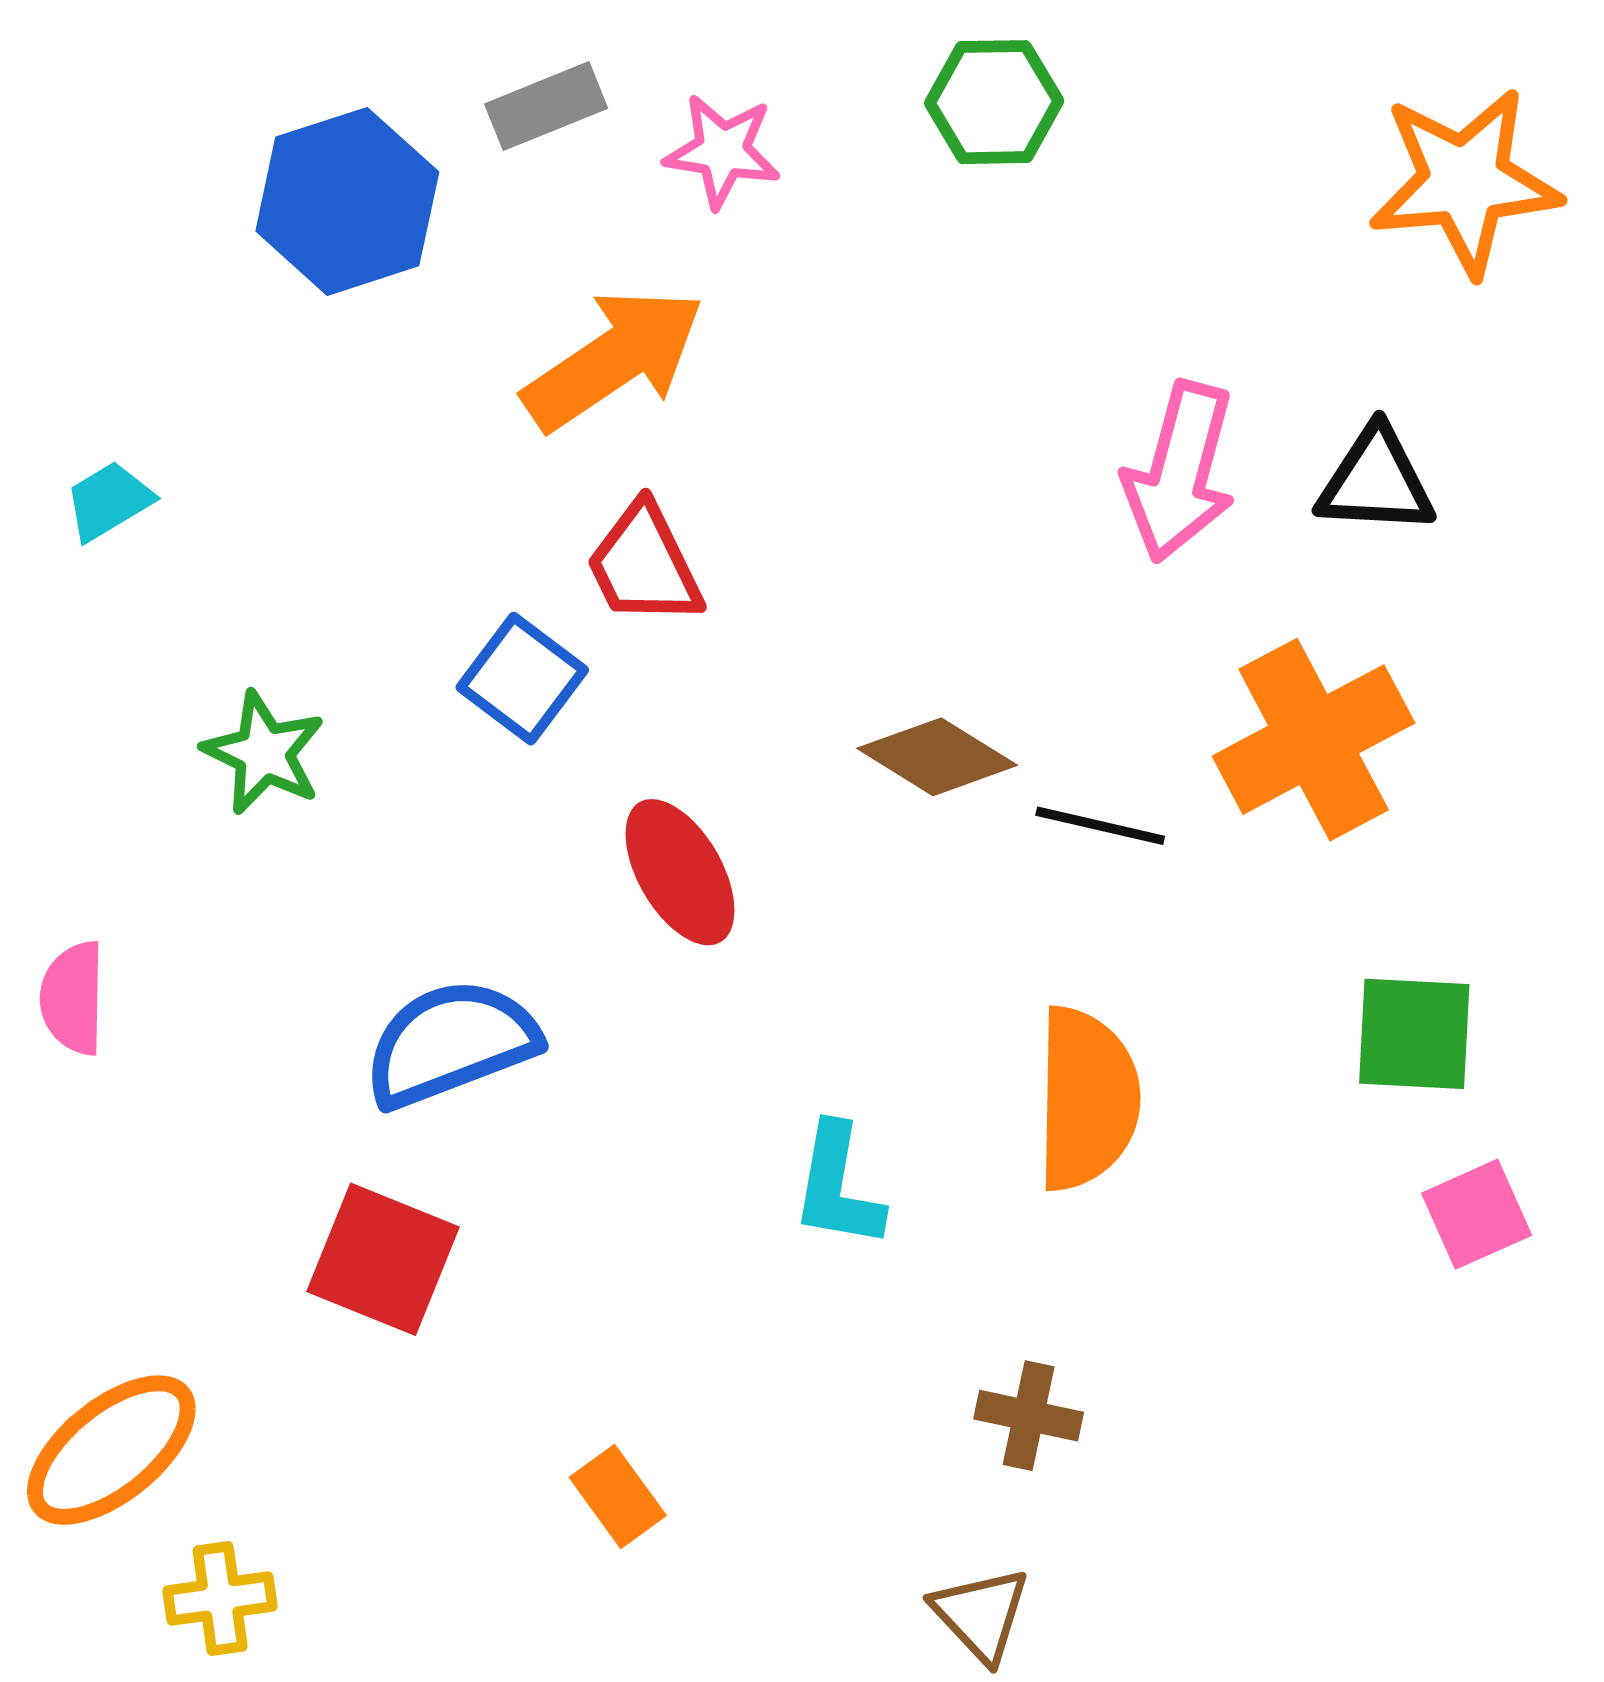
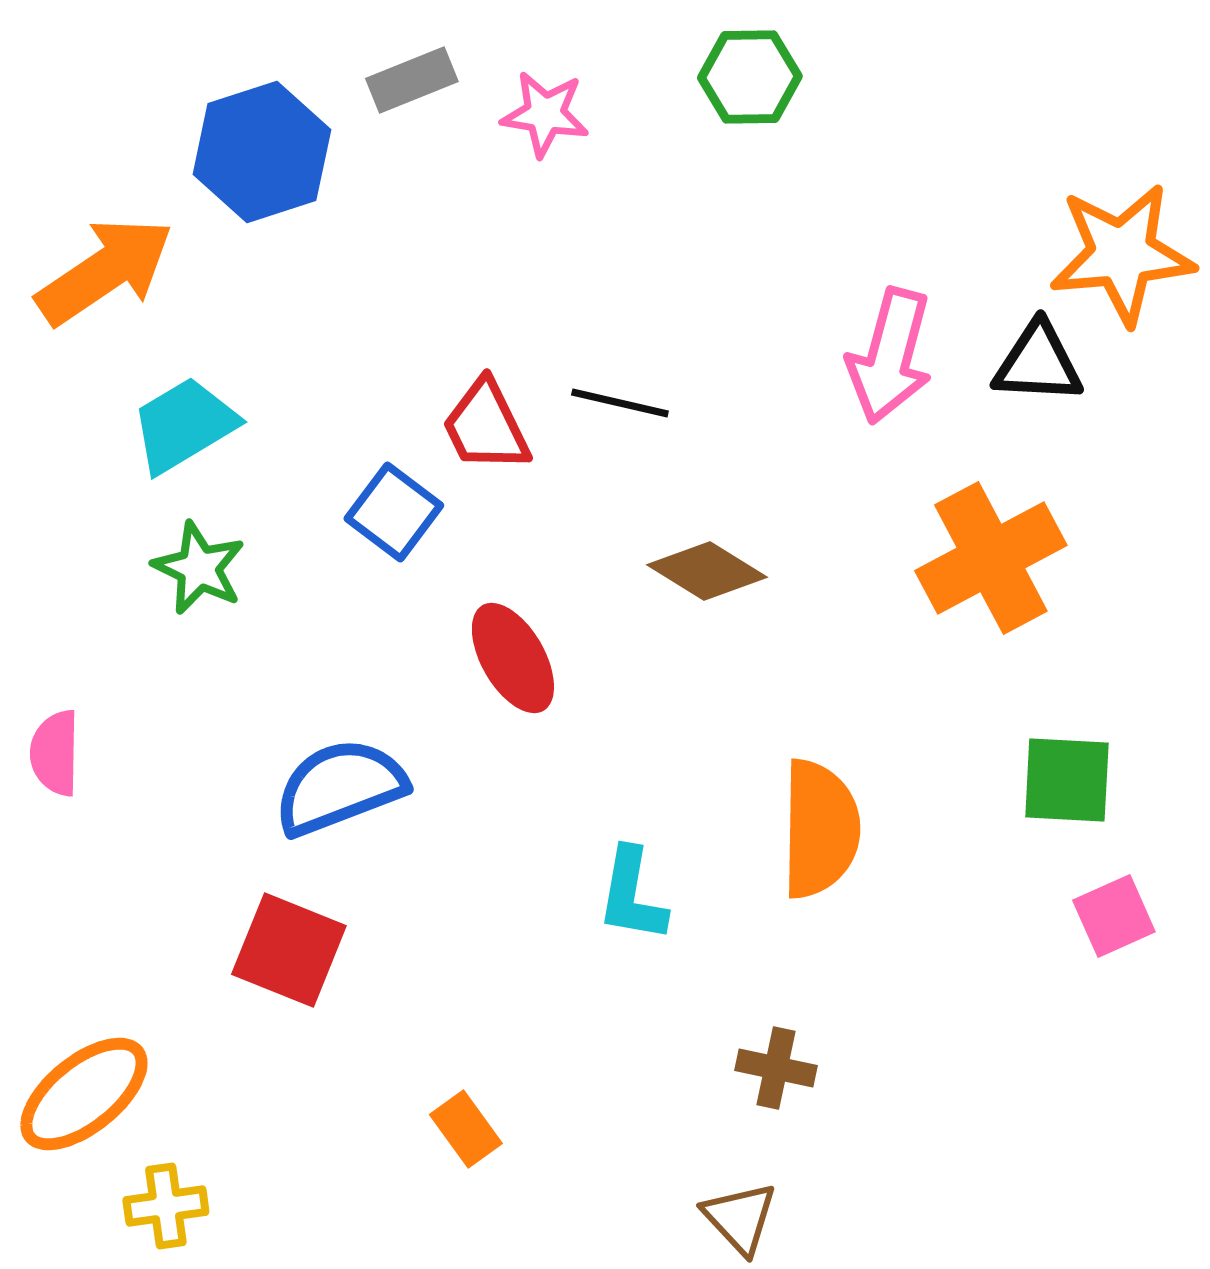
orange star: (1465, 182) -> (1122, 254), moved
orange arrow: (614, 359) -> (105, 271), moved
cyan trapezoid: (109, 501) -> (184, 425), moved, size x1.6
black line: (1100, 826) -> (620, 403), moved

